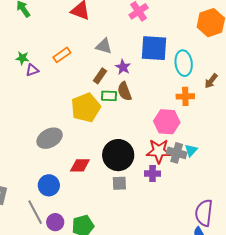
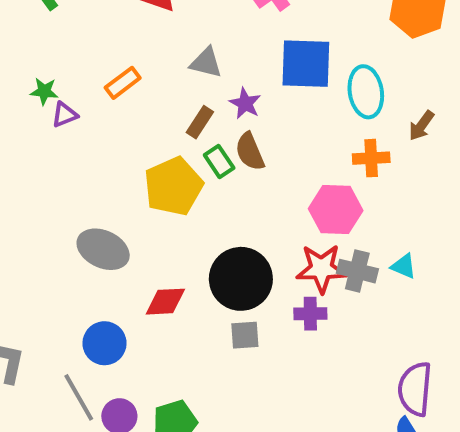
green rectangle: (109, 96) -> (219, 161), turned 56
gray ellipse: (50, 138) -> (103, 249), turned 55
cyan triangle: (191, 150) -> (404, 266), moved, turned -48

